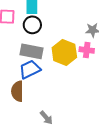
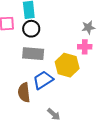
yellow hexagon: (64, 52) -> (67, 65), moved
blue trapezoid: (30, 69) -> (43, 80), moved

